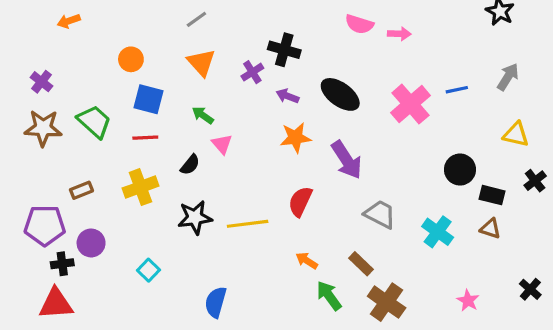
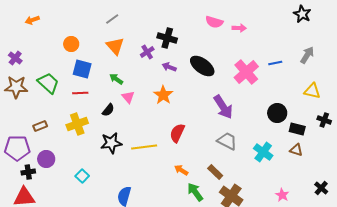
orange star: (295, 138) -> (163, 95), moved, turned -30
purple arrow: (347, 160) -> (223, 107), moved
black cross: (535, 181) -> (324, 120), turned -32

